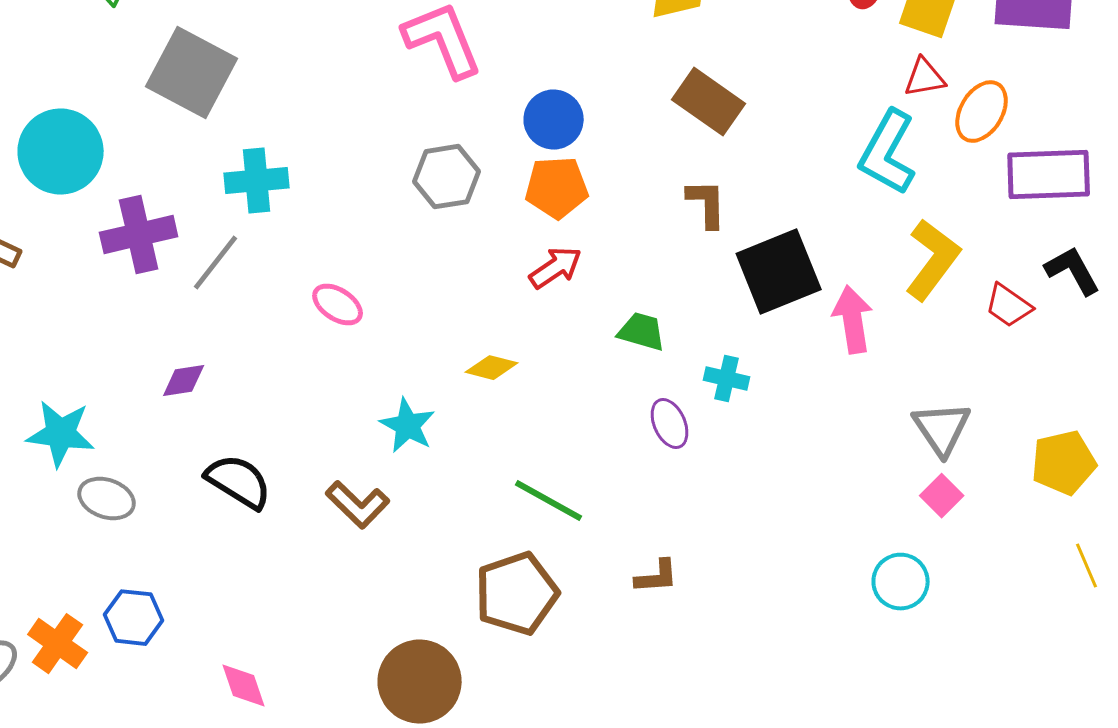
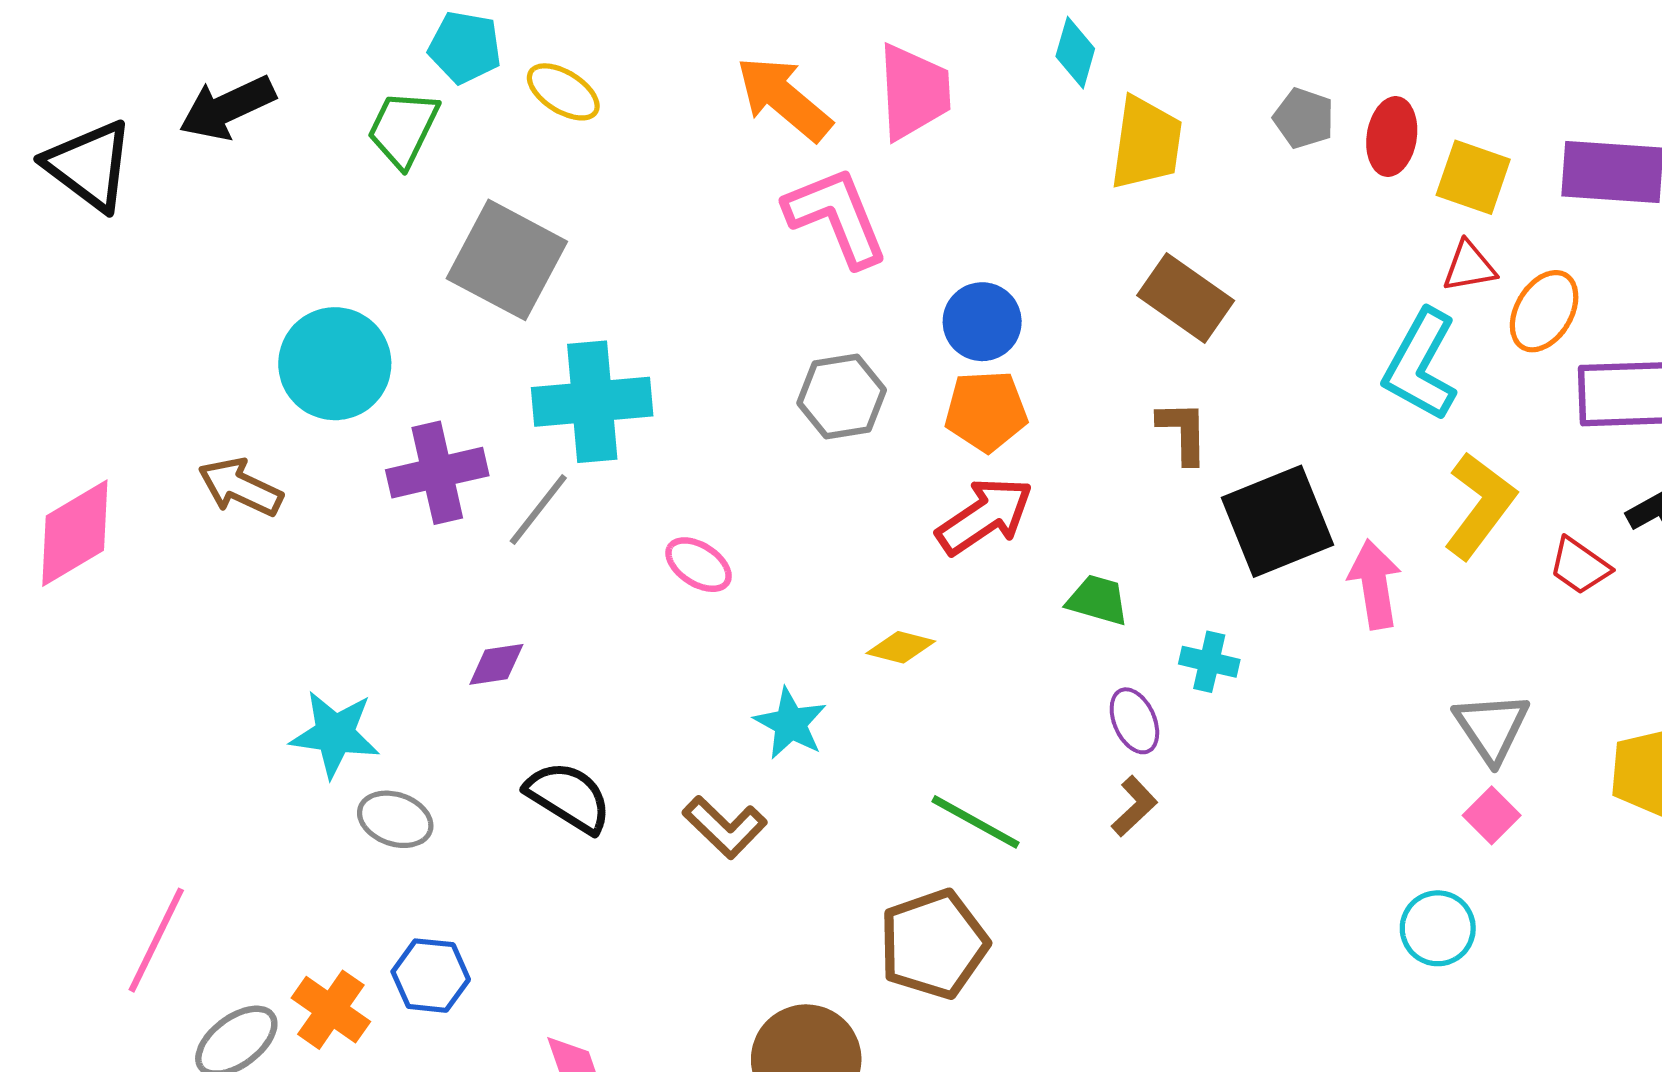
cyan cross: (257, 181) -> (592, 402), size x1.4
red arrow: (556, 268) -> (985, 516), size x1.4
brown L-shape: (657, 577) -> (1134, 806), moved, turned -39

